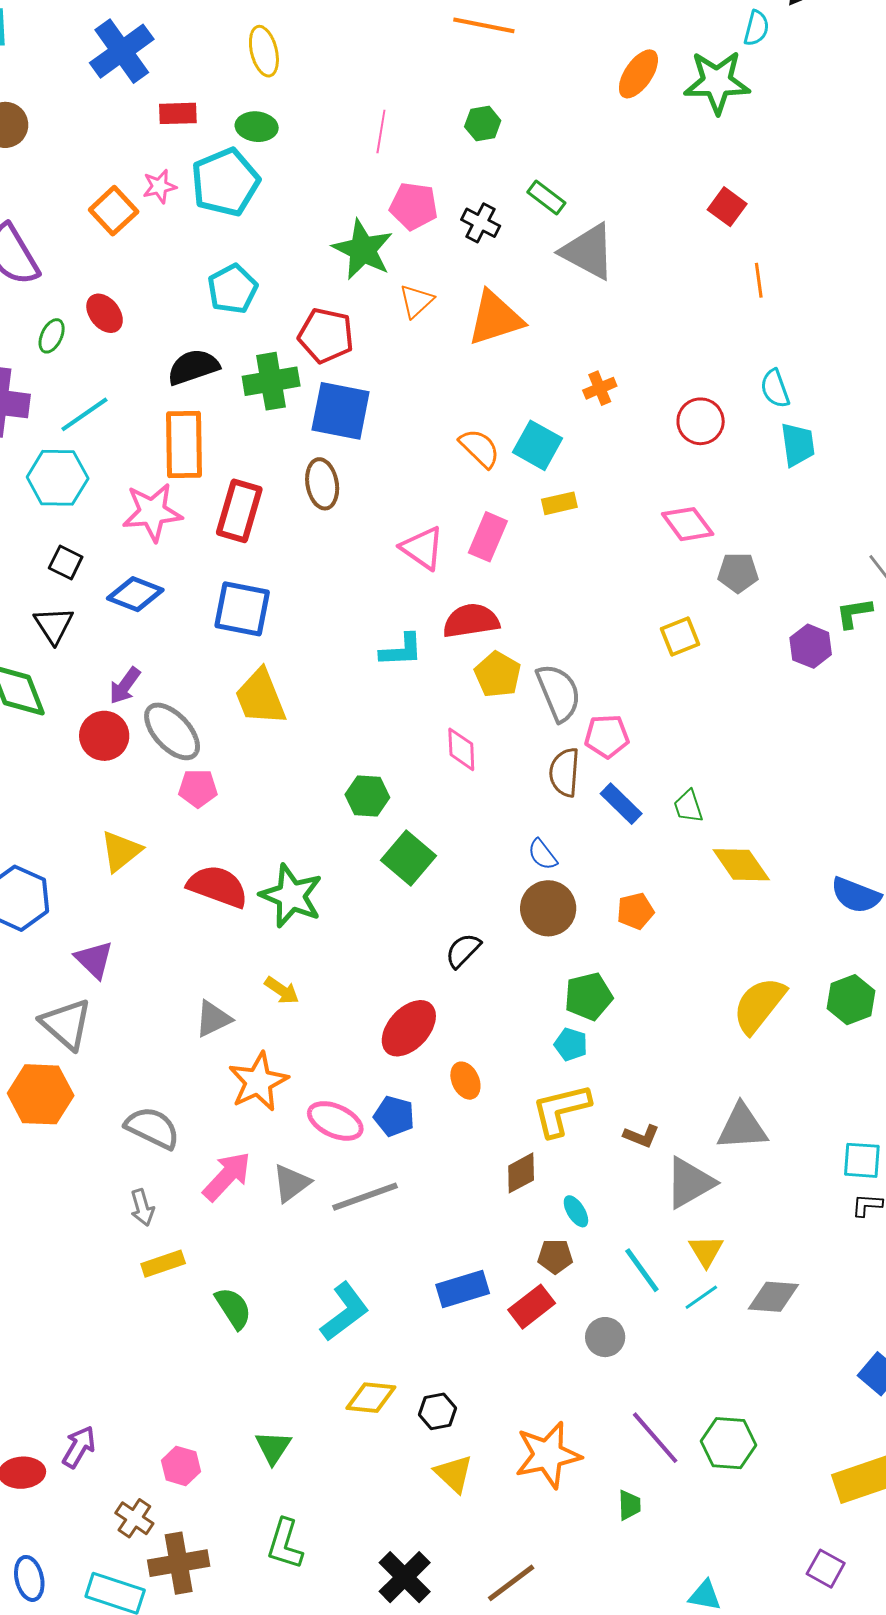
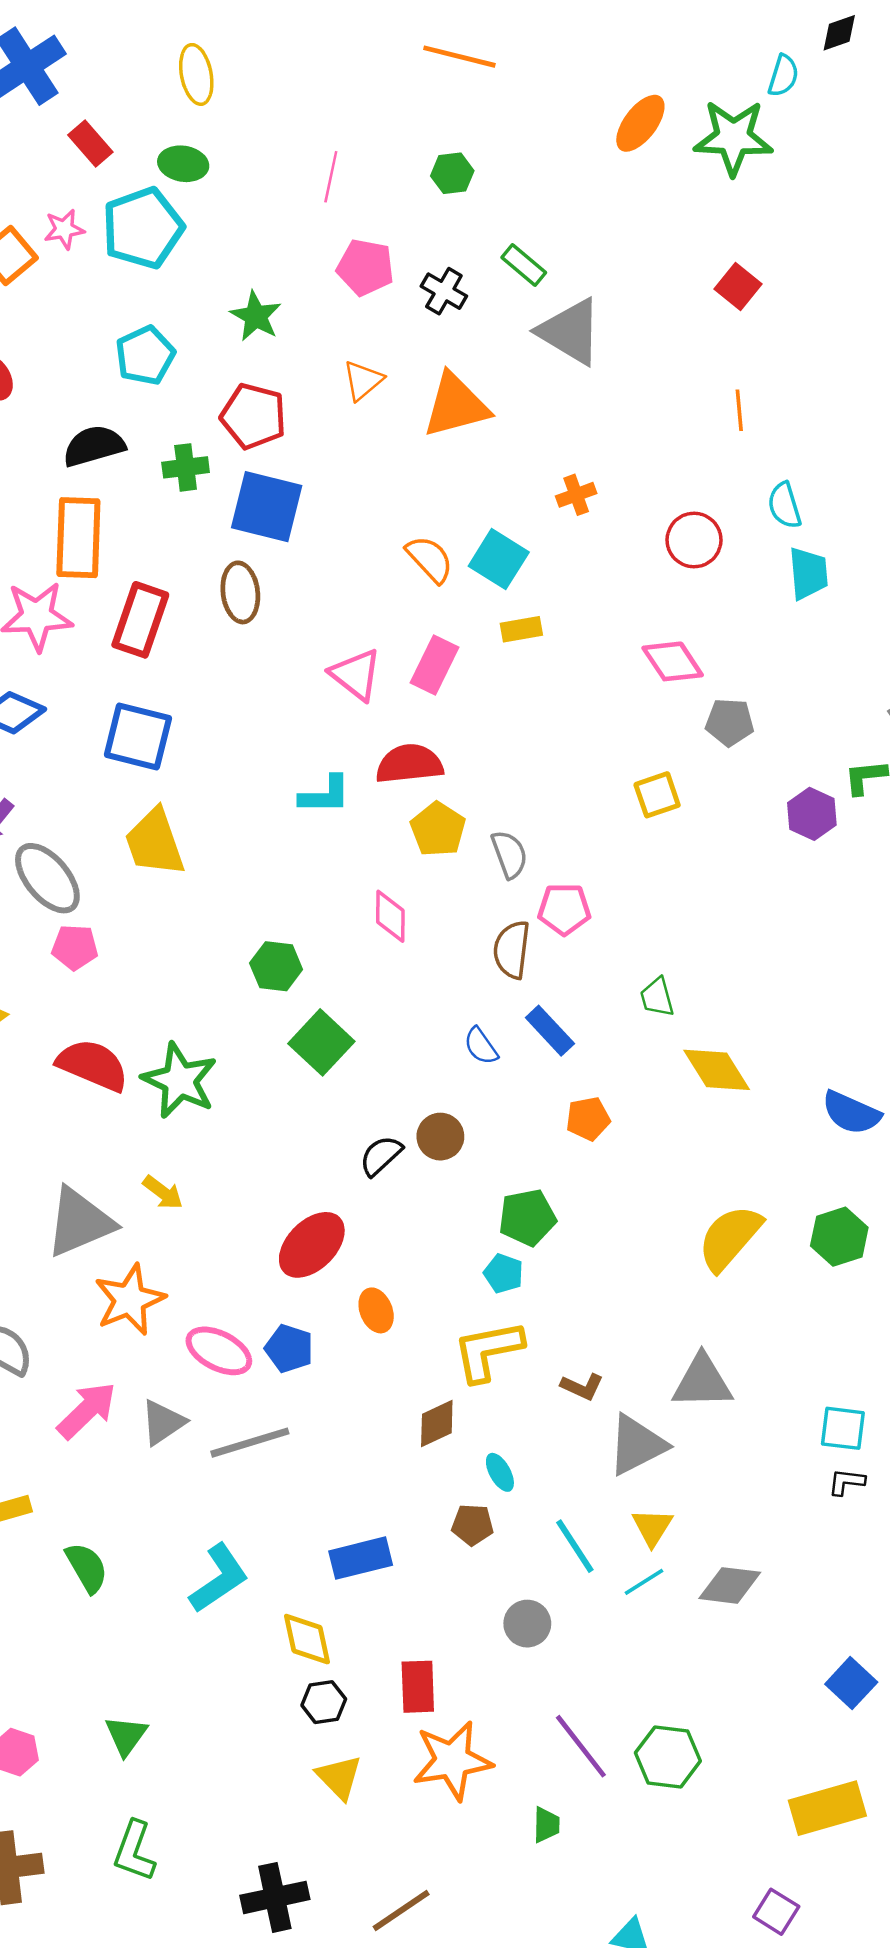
red rectangle: (178, 113) -> (90, 144), turned 48
green star: (363, 250) -> (256, 316), moved, size x0.7
orange line: (759, 280) -> (739, 410), moved
green cross: (271, 381) -> (186, 467), size x0.7
gray semicircle: (559, 693) -> (509, 854), size x0.7
blue rectangle: (621, 804) -> (550, 1031), moved
brown circle: (548, 908) -> (440, 1137), moved, size x0.7
gray triangle: (213, 1019) -> (80, 1222), size x1.6
red rectangle: (532, 1307) -> (418, 1687), moved, turned -57
yellow diamond: (371, 1398) -> (307, 1639), moved, turned 69
black cross: (405, 1577) -> (275, 1897), turned 30

